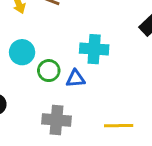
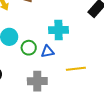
yellow line: (119, 126) -> (76, 69), moved

